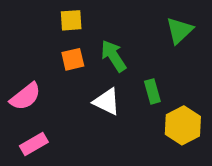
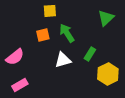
yellow square: (71, 20) -> (50, 11), moved
green rectangle: (152, 91) -> (90, 54), turned 48
white triangle: (107, 102) -> (63, 60), turned -42

